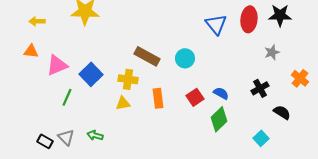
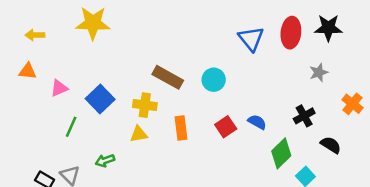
pink triangle: (57, 65) -> (59, 88), size x0.7
green diamond: (219, 119) -> (281, 153), moved
green arrow: (95, 135) -> (105, 161), moved, turned -35

